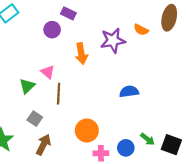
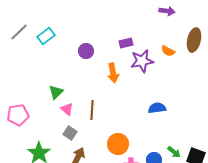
purple rectangle: (68, 13) -> (126, 43), moved, turned -40
pink triangle: (48, 72) -> (67, 109), moved
green triangle: (27, 86) -> (56, 92), moved

